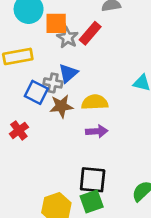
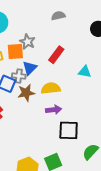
orange square: (56, 23) -> (15, 51), moved
red rectangle: (90, 33) -> (56, 55), moved
black square: (93, 180) -> (69, 130), moved

